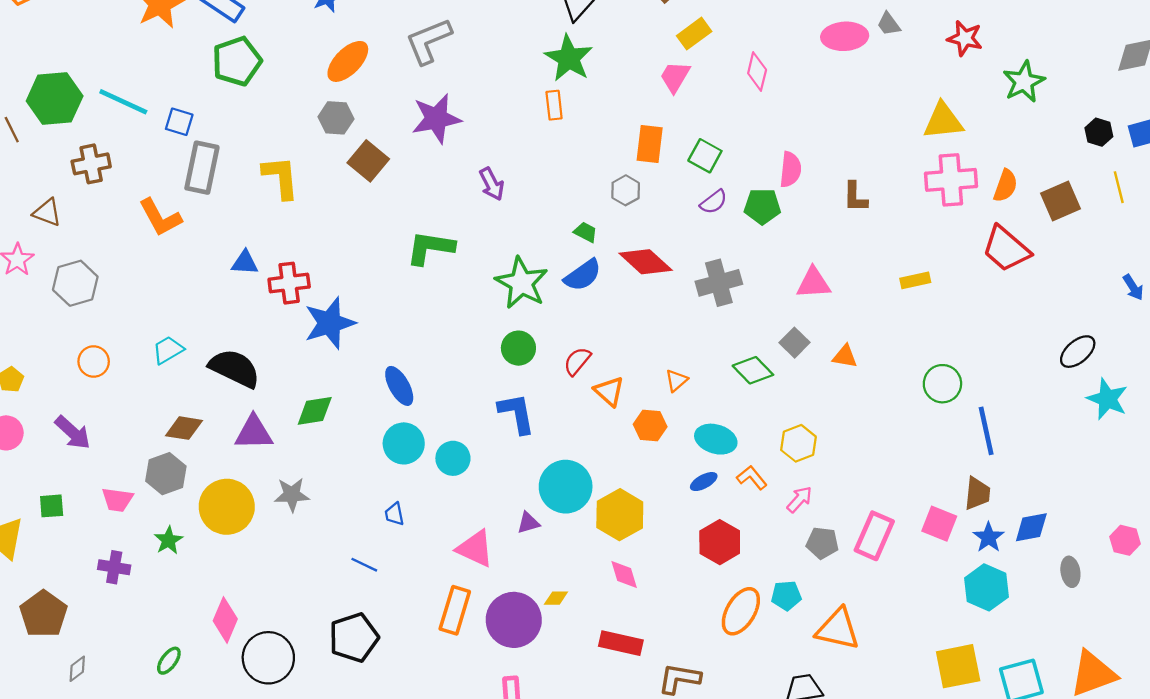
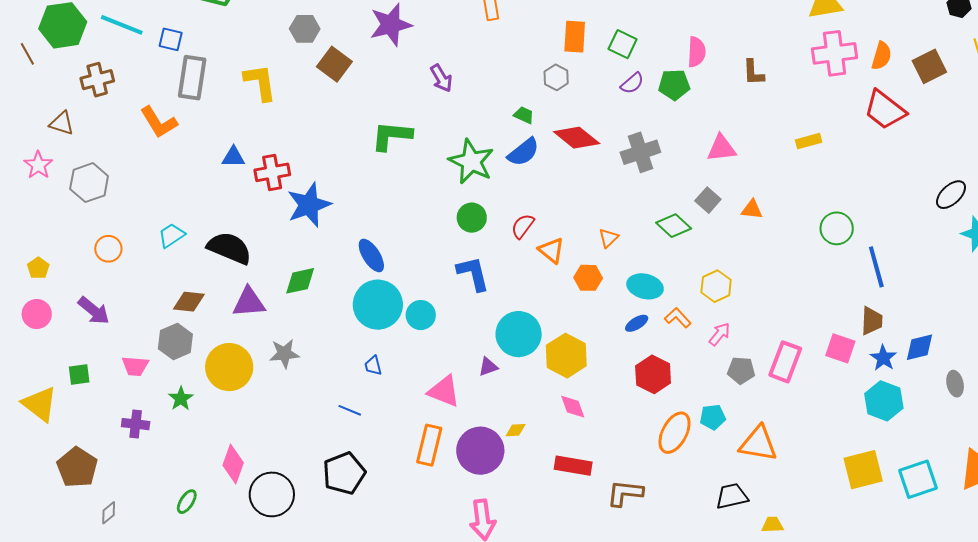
cyan circle: (404, 443) -> (378, 305), size x1.4

